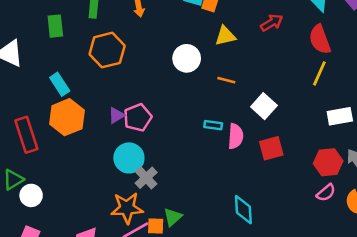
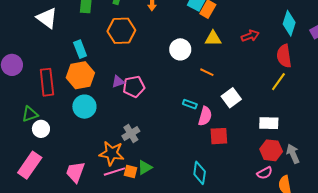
white rectangle: (340, 116) -> (269, 123), moved
red square: (271, 148) -> (219, 136), moved
cyan circle: (129, 158) -> (84, 107), moved

